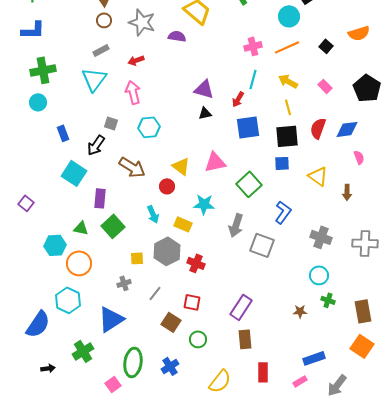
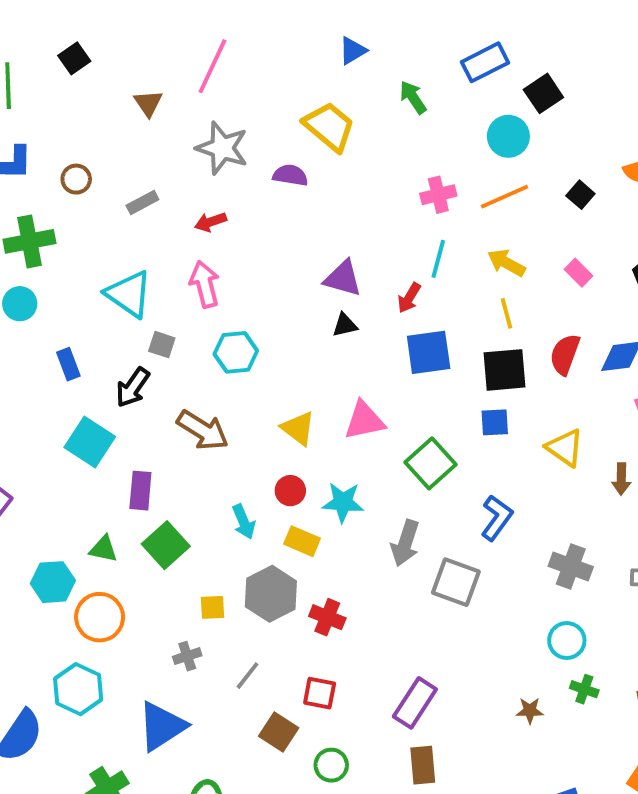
brown circle: (104, 20) -> (76, 179), moved
cyan triangle: (94, 79) -> (129, 294), moved, turned -32
red circle: (167, 186) -> (290, 491), moved

